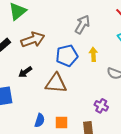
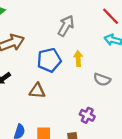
brown triangle: (56, 83) -> (37, 91), size x0.7

